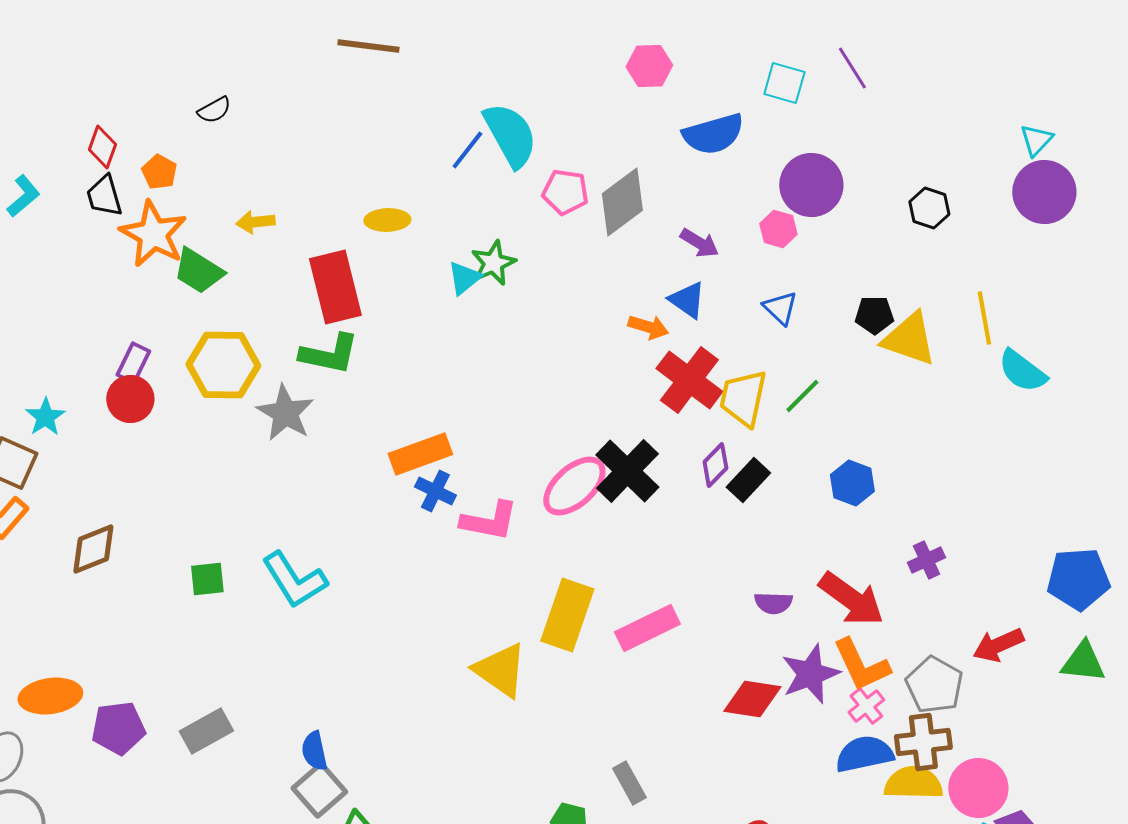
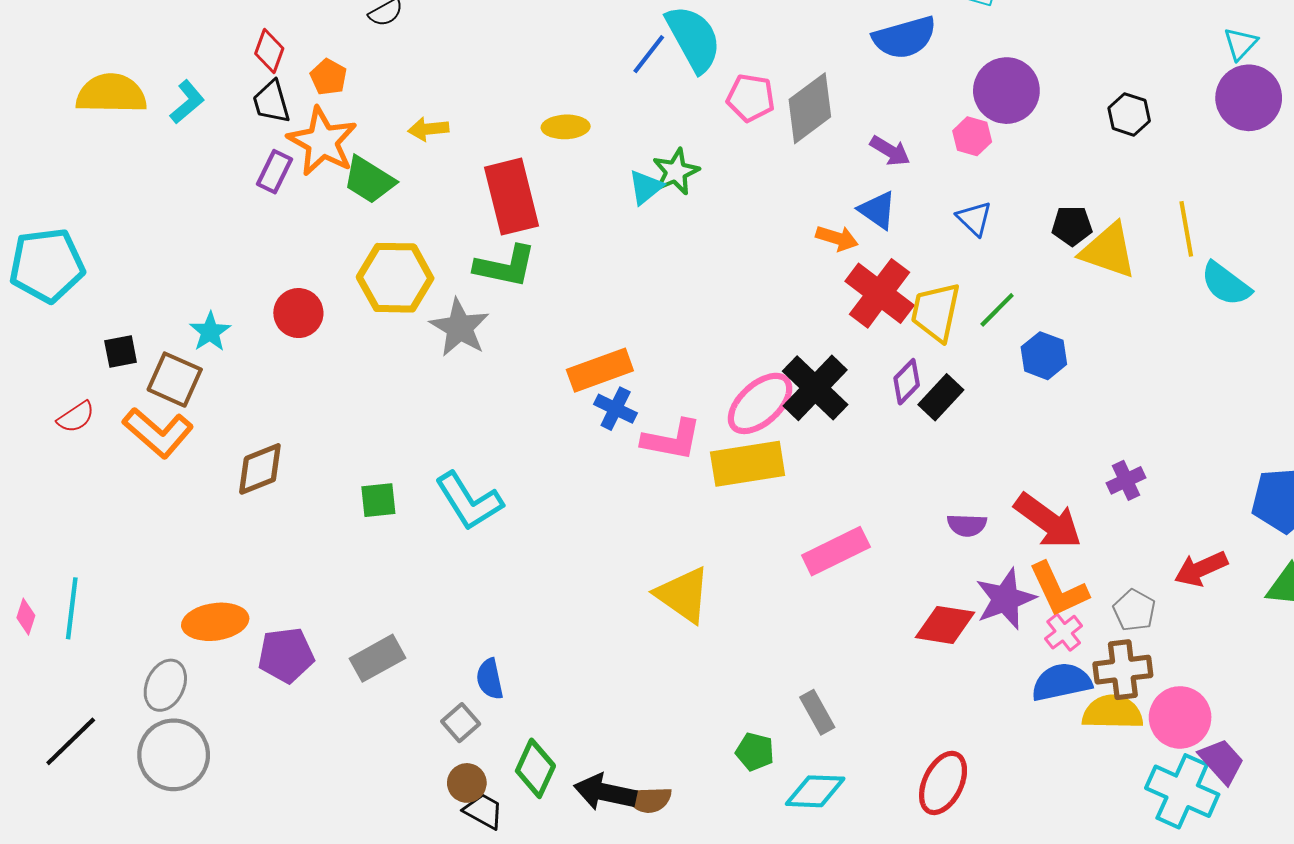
purple rectangle: (133, 363) -> (274, 172), moved
blue hexagon: (852, 483) -> (1044, 356), moved
yellow rectangle: (567, 615) -> (748, 464), moved, turned 62
gray pentagon: (934, 685) -> (1134, 610), size x0.7
gray square: (319, 790) -> (461, 723), moved, size x0.7

